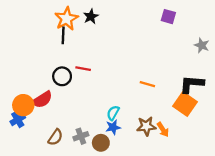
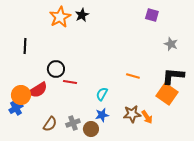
black line: (63, 35) -> (25, 46), moved
gray star: (202, 45) -> (171, 44), moved
red line: (83, 69) -> (70, 82), moved
cyan semicircle: (113, 113) -> (102, 94), moved

